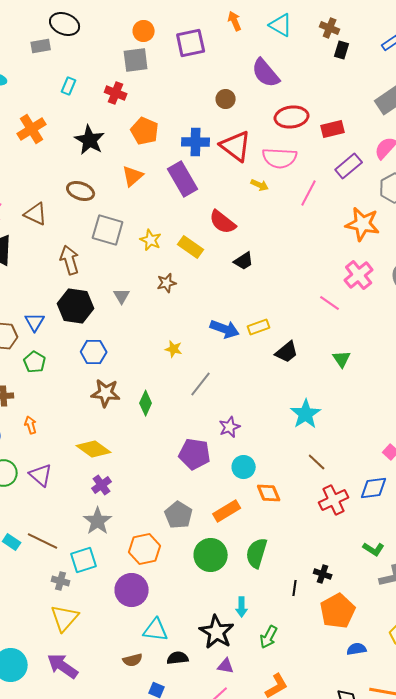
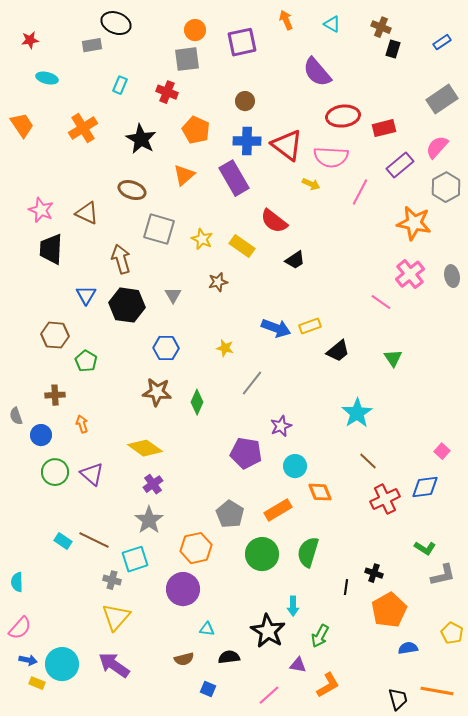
cyan triangle: (281, 25) -> (332, 24), size x0.7
brown circle: (226, 99) -> (245, 101), moved
blue triangle: (35, 322) -> (86, 295), moved
blue hexagon: (94, 352) -> (166, 348), moved
cyan triangle: (156, 630) -> (207, 629), size x0.6
purple triangle: (226, 666) -> (298, 665), moved

